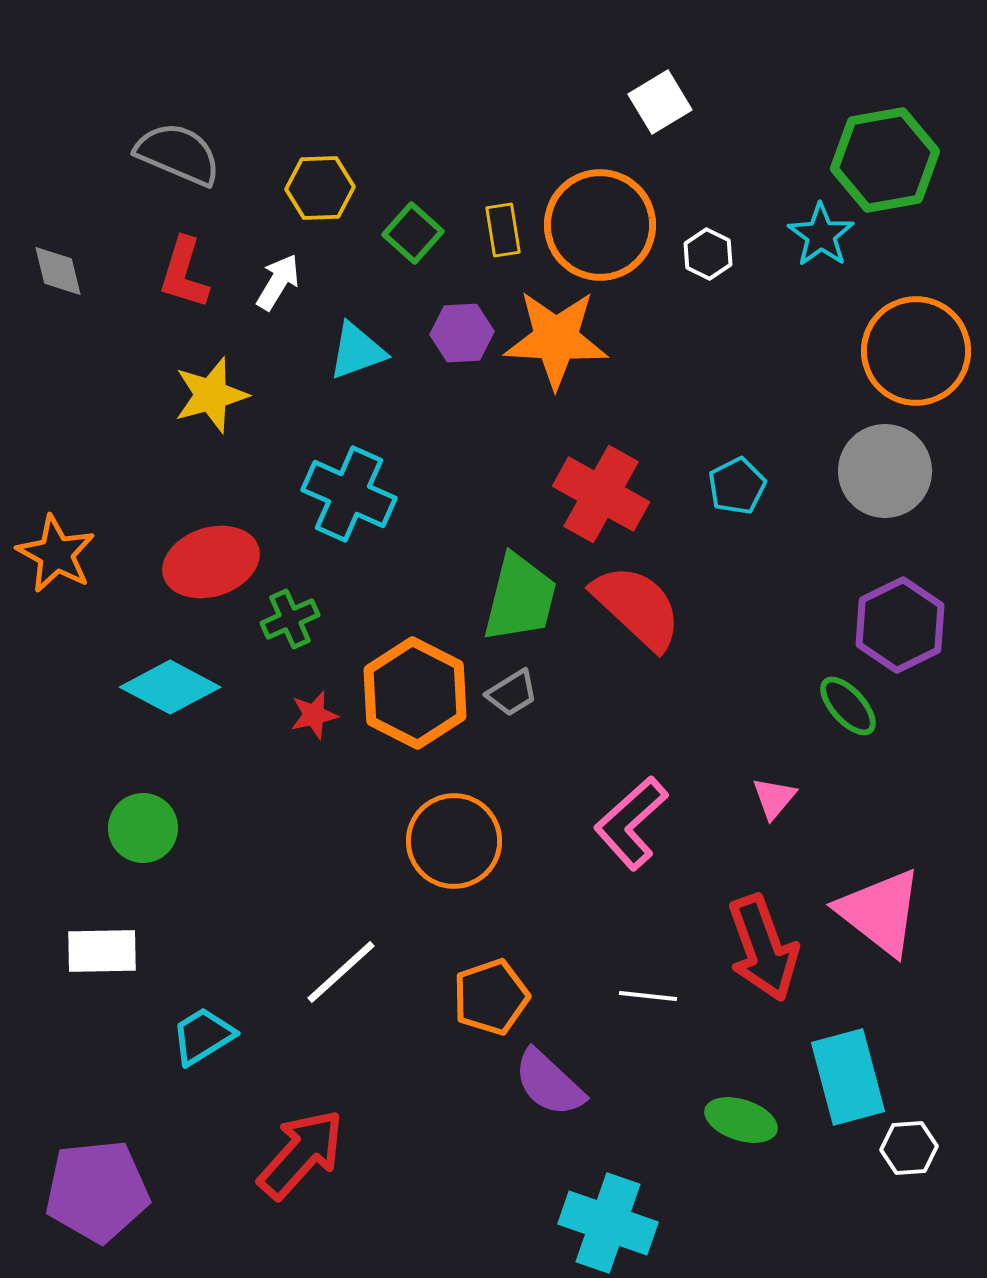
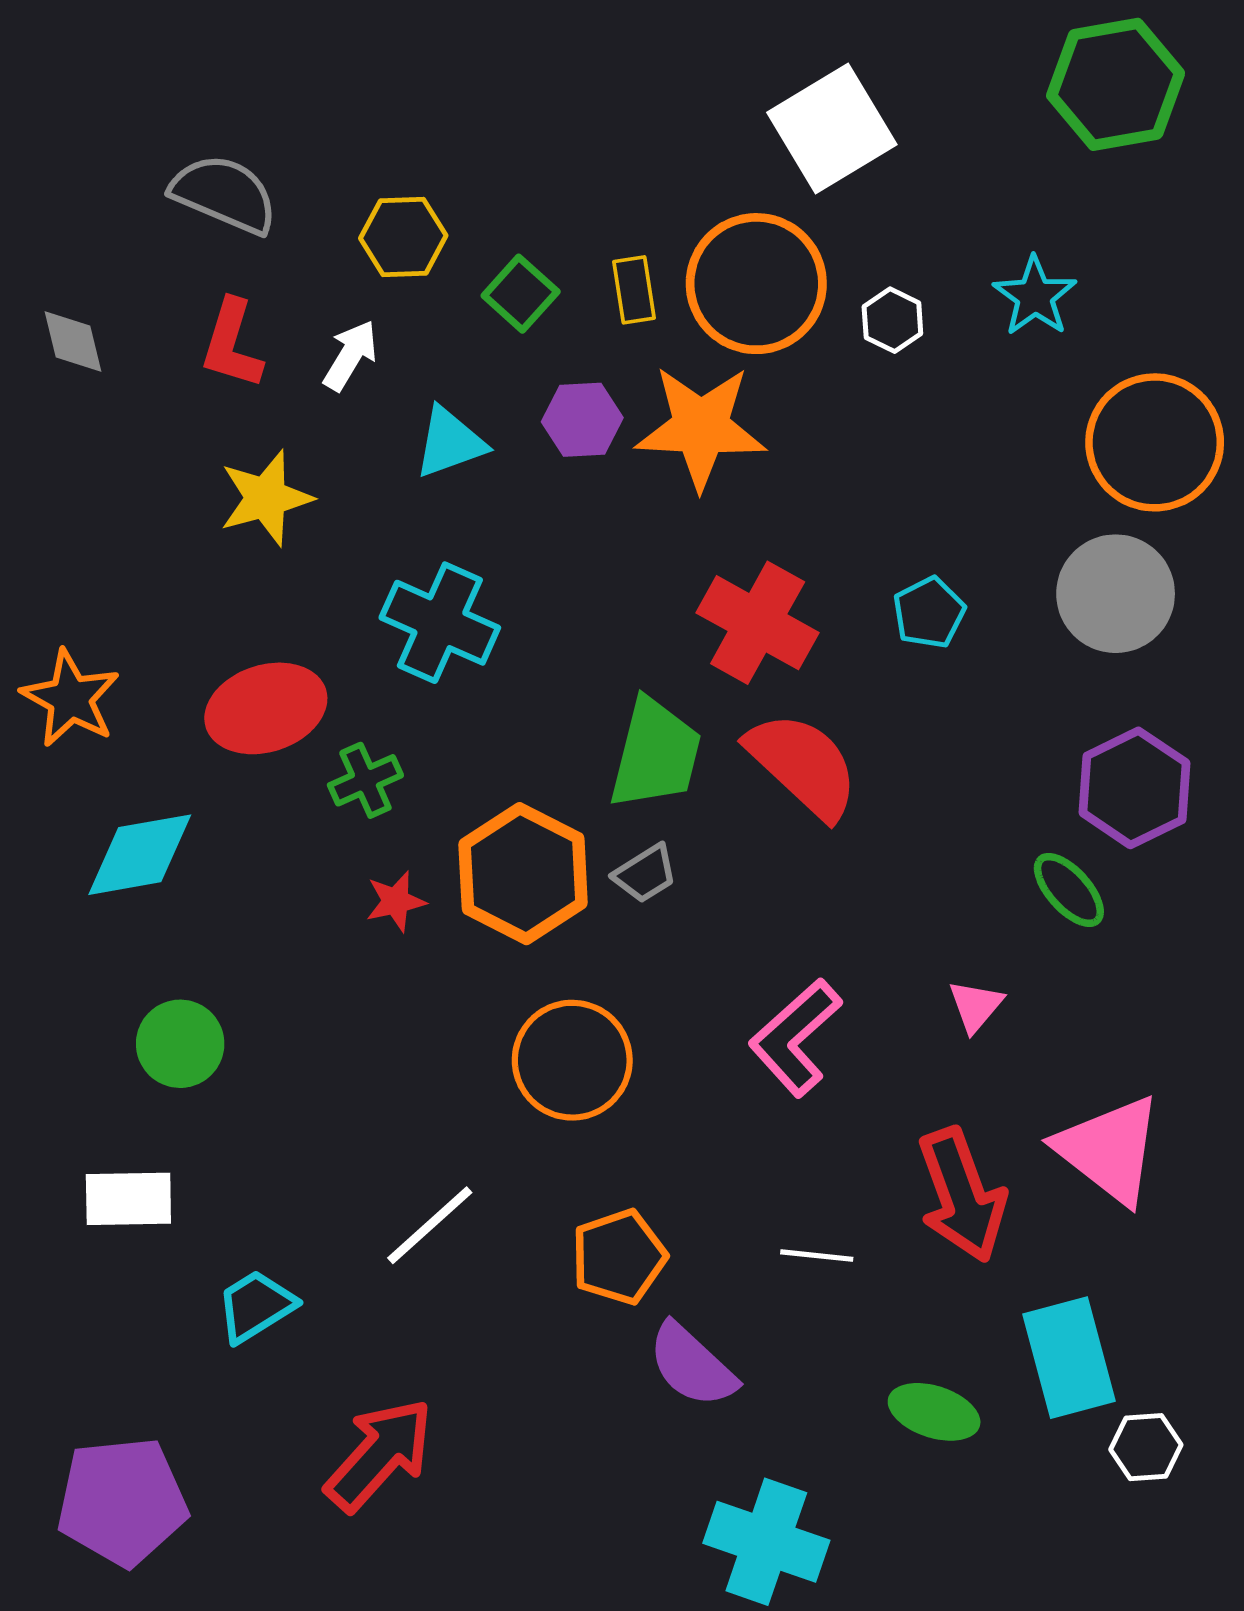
white square: (660, 102) -> (832, 129), size x1.6
green hexagon: (885, 160) -> (1116, 84), moved
cyan diamond: (170, 687) -> (140, 855), moved, turned -38

